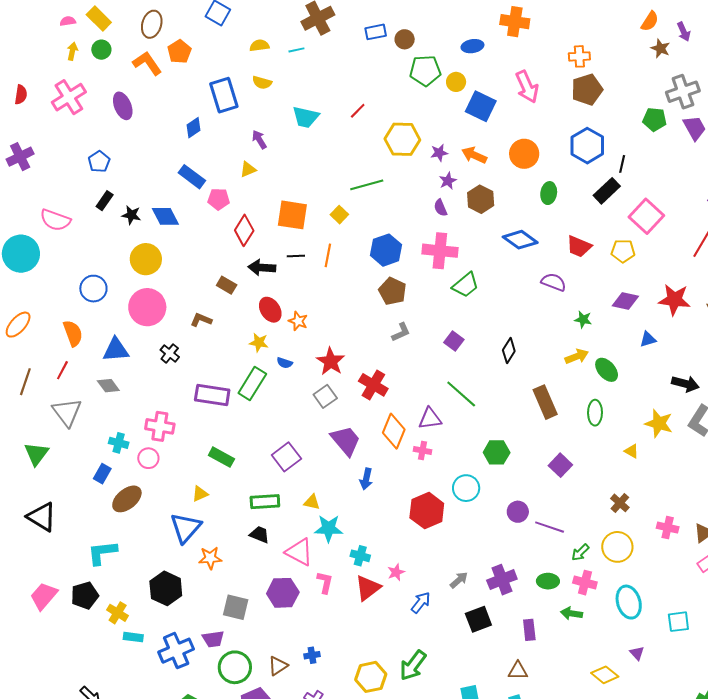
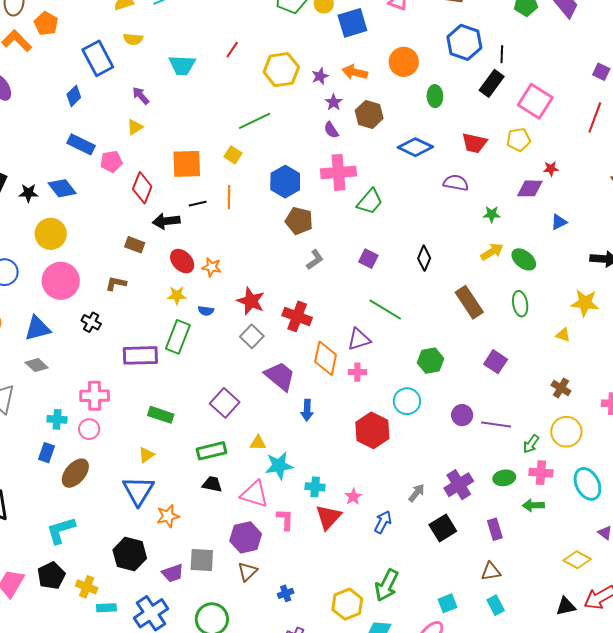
blue square: (481, 106) -> (352, 23), turned -32
red star: (674, 300) -> (551, 169), moved, size x0.5
purple trapezoid: (213, 639) -> (173, 573), moved
brown triangle: (278, 666) -> (247, 571), moved

